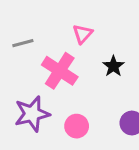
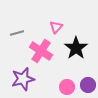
black star: (113, 66) -> (76, 48), size x1.6
pink circle: (77, 126) -> (67, 87), moved

